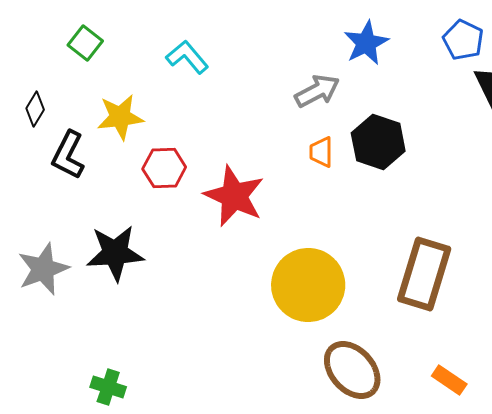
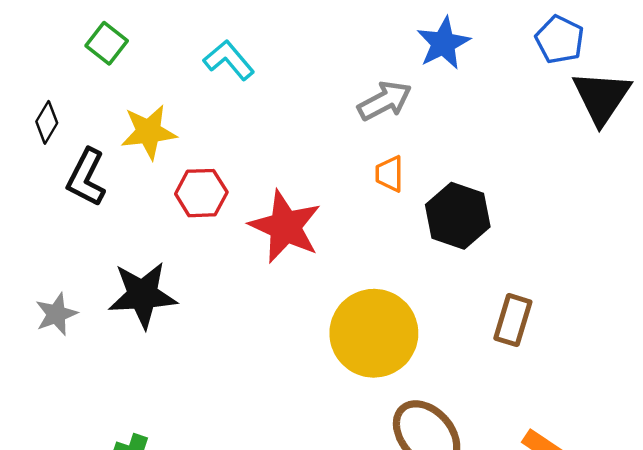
black hexagon: (378, 142) -> (458, 216), moved
gray star: (43, 269) -> (56, 314), size x0.7
brown rectangle: (424, 274) -> (513, 320), size x0.6

